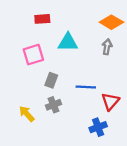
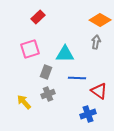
red rectangle: (42, 19) -> (38, 17), turned -40
cyan triangle: (68, 42) -> (65, 54), moved
red triangle: (110, 101) -> (99, 91), turned -36

